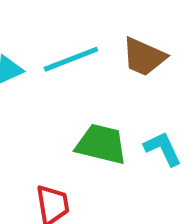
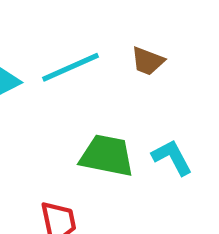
brown trapezoid: (144, 57) -> (148, 61), size x0.7

